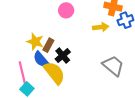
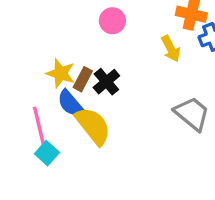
yellow arrow: (101, 27) -> (171, 49), turned 70
black cross: (63, 56) -> (106, 82), moved

